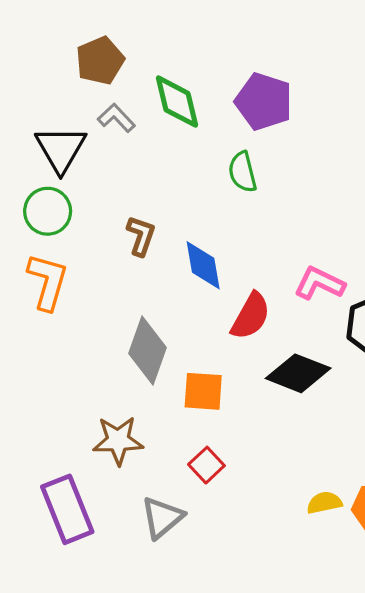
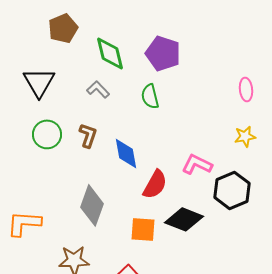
gray L-shape: (116, 118) -> (98, 89), moved
green circle: (48, 211) -> (47, 134), moved
orange L-shape: (48, 282) -> (24, 223), moved, turned -102
orange square: (203, 391) -> (143, 229), moved

